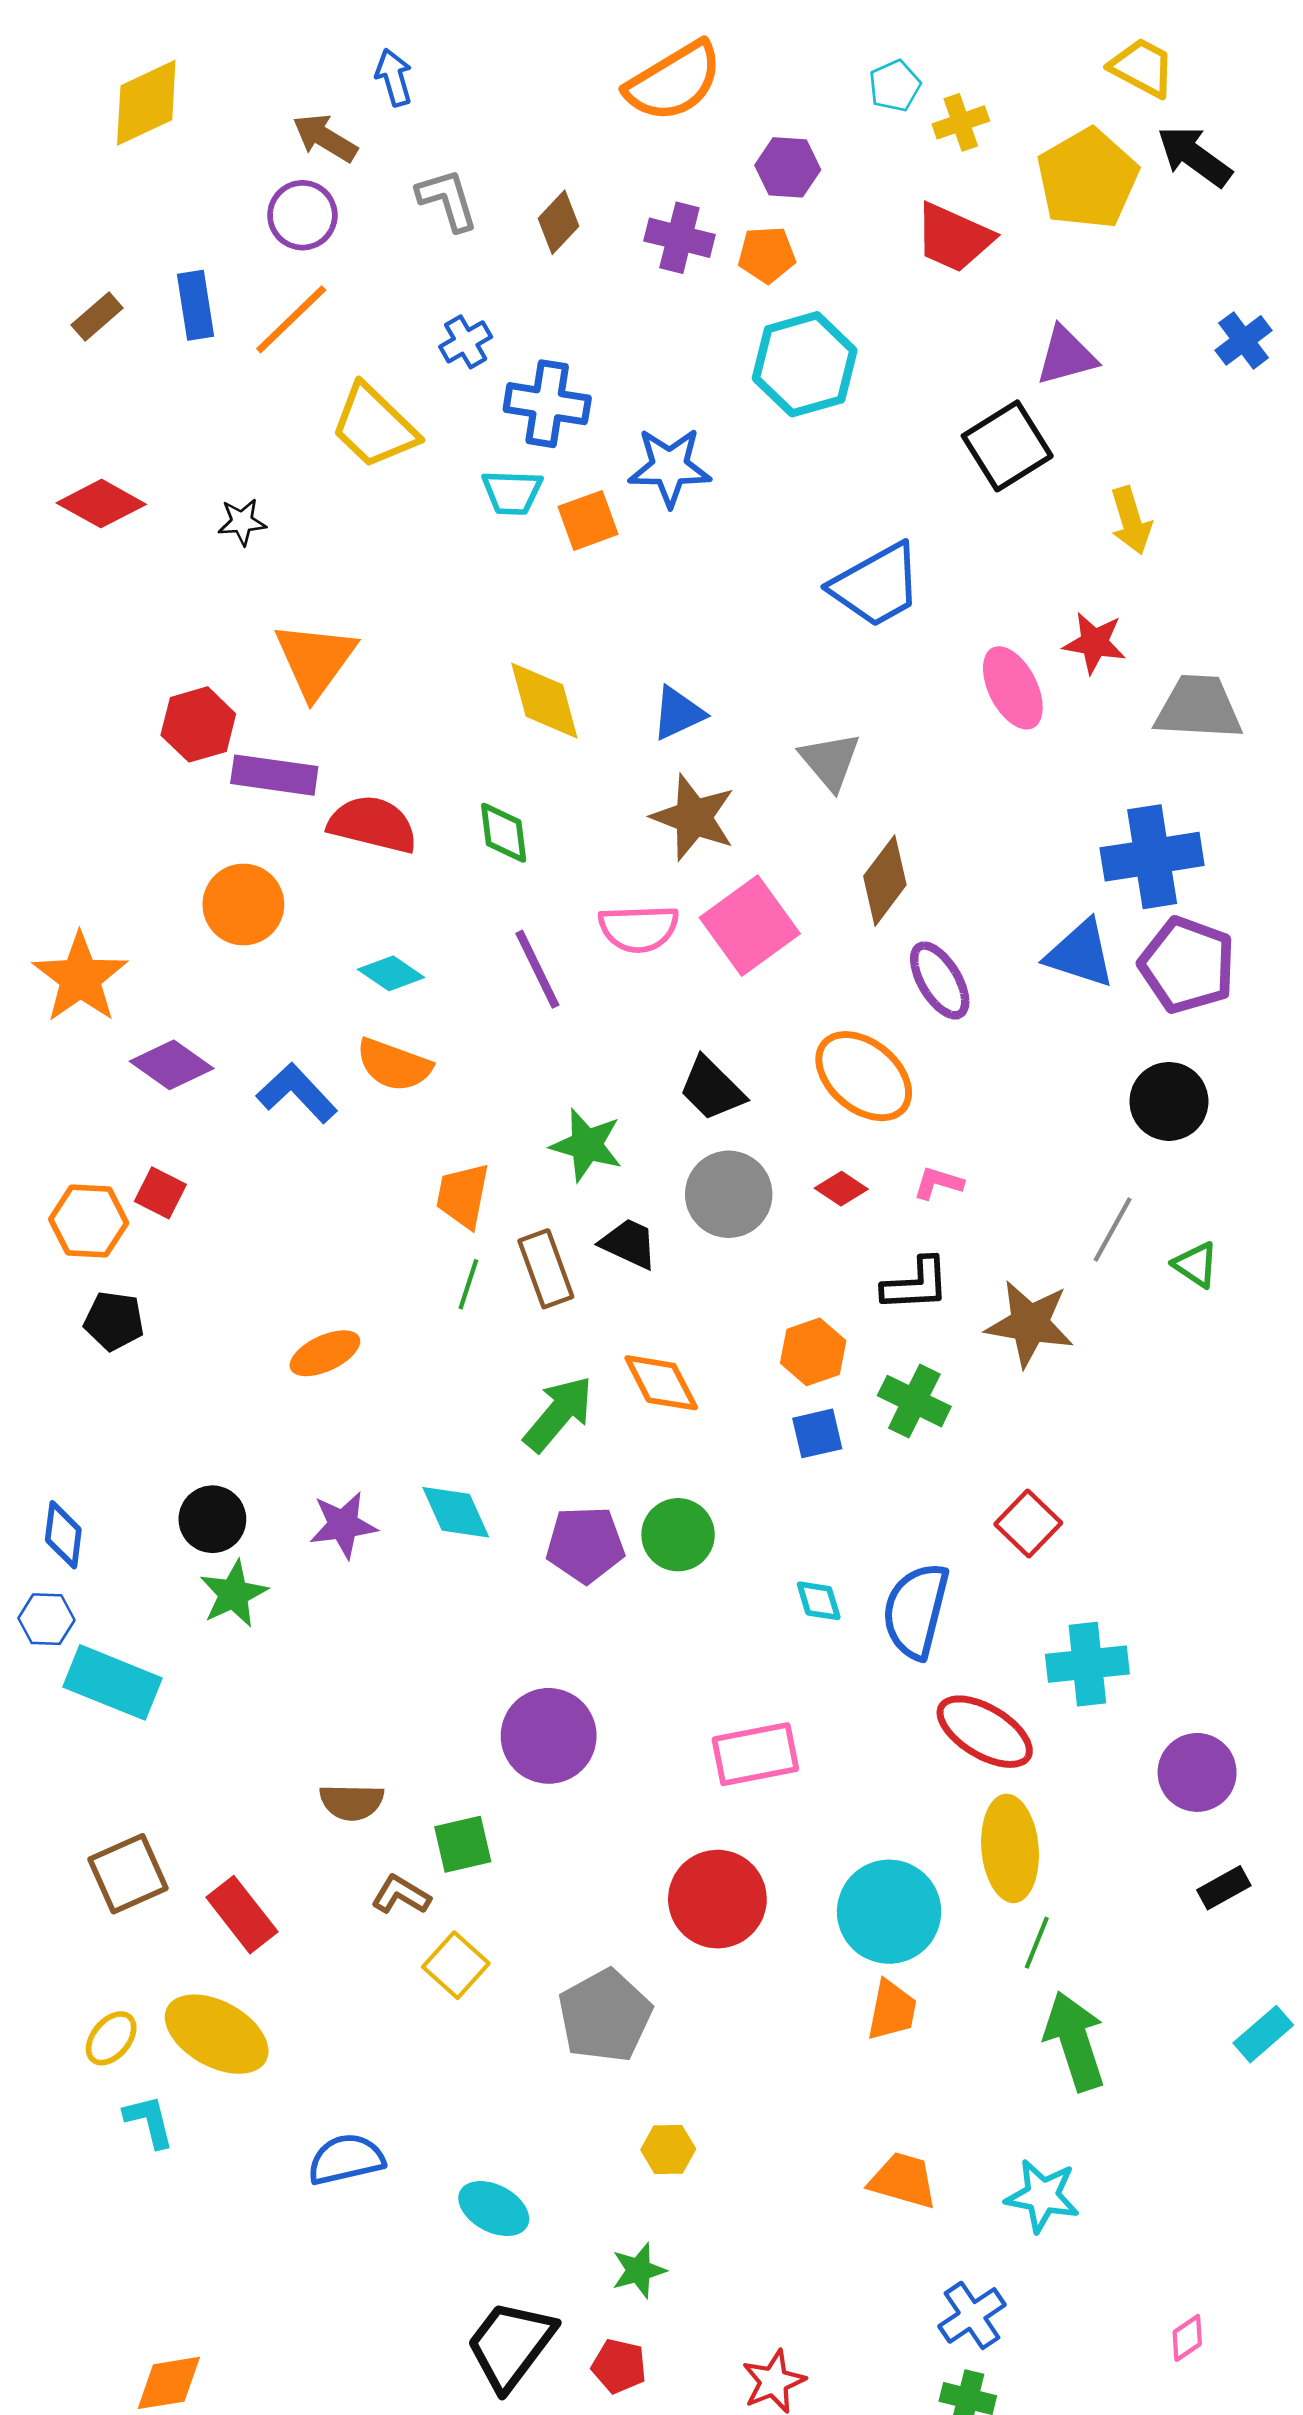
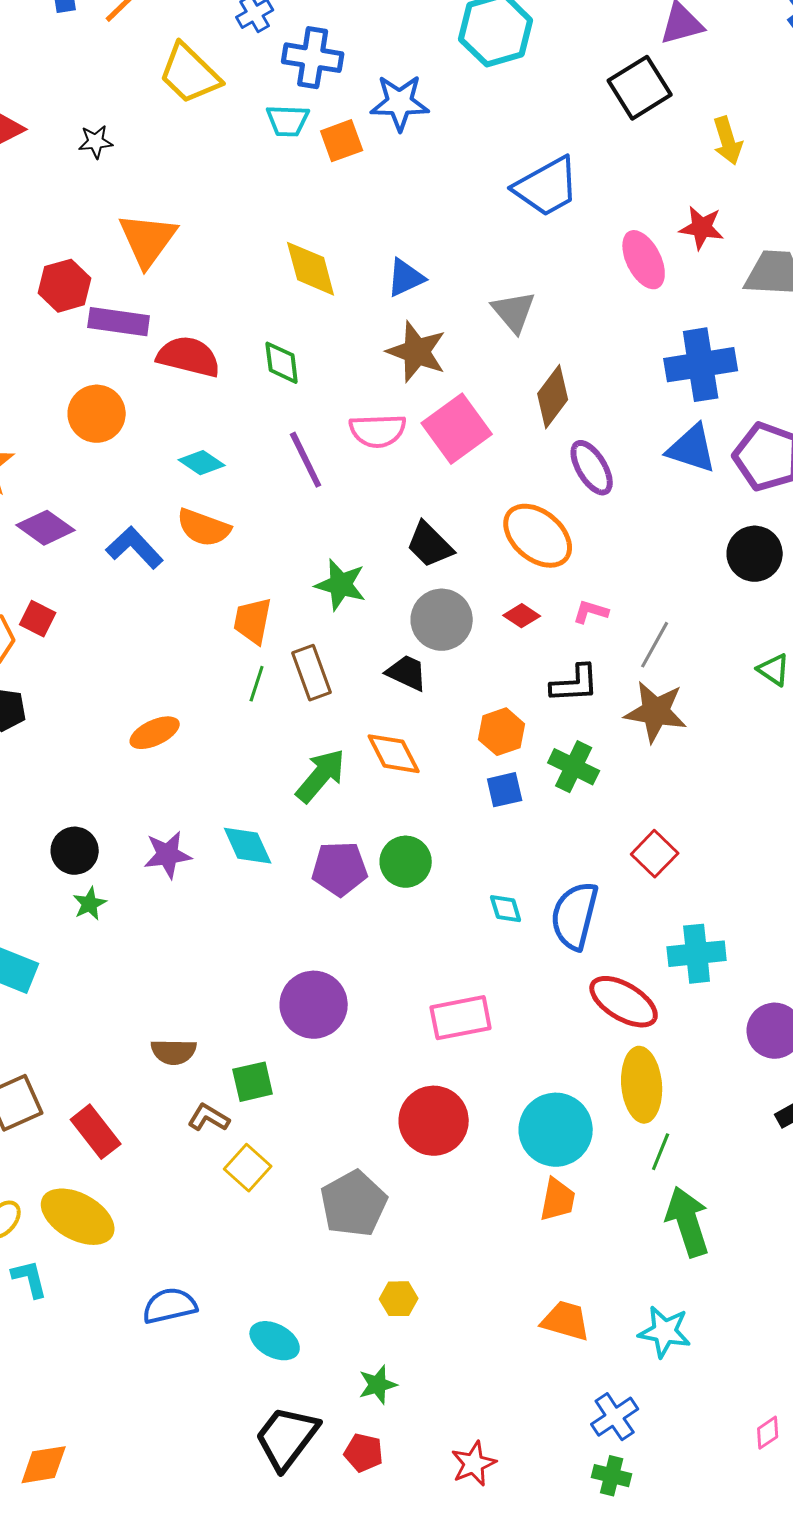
blue cross: (1152, 857) -> (701, 365), moved
gray line: (1113, 1229) -> (655, 645), moved
black trapezoid: (629, 1244) -> (407, 673), moved
green star: (234, 1594) -> (90, 904), size x0.7

